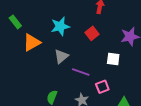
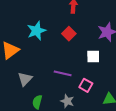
gray triangle: (61, 56) -> (25, 79), moved
pink square: (102, 87) -> (86, 85), turned -32

